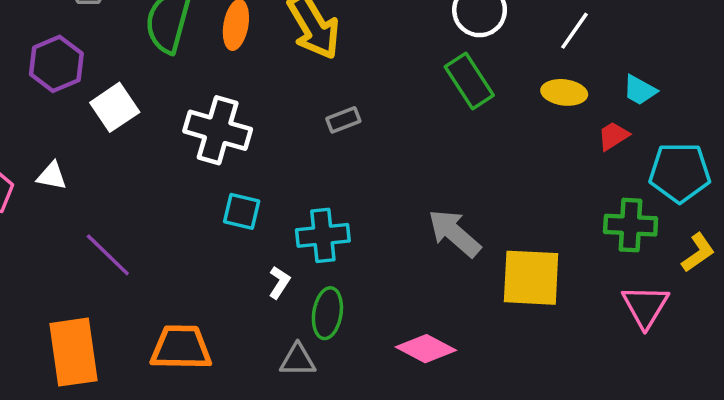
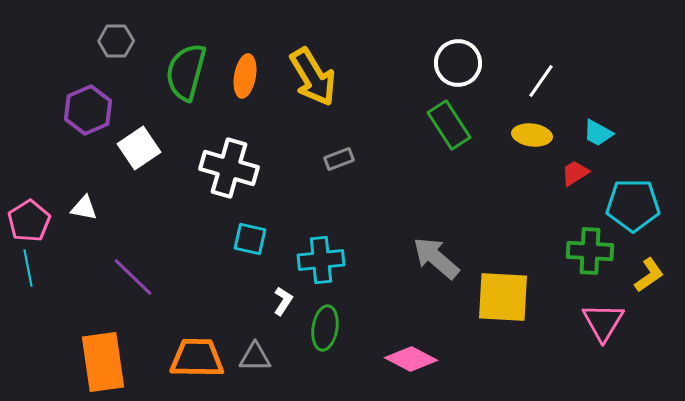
gray triangle: (298, 360) -> (255, 357), moved

